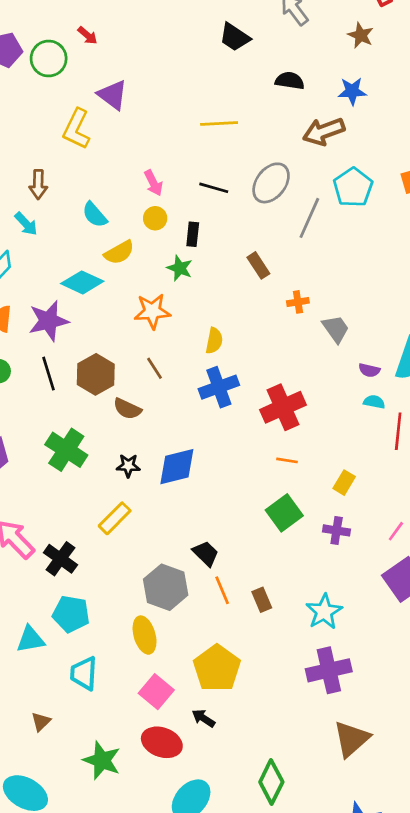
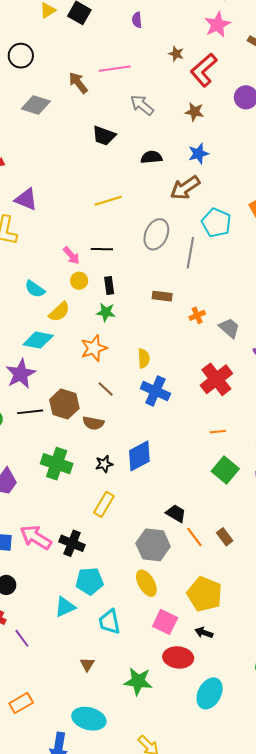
black line: (214, 188) -> (102, 249), moved
brown rectangle: (258, 265) -> (162, 296), turned -36
black line: (48, 374) -> (30, 412), turned -65
blue cross: (219, 387) -> (155, 391), turned -32
red cross: (283, 407) -> (216, 379), moved

